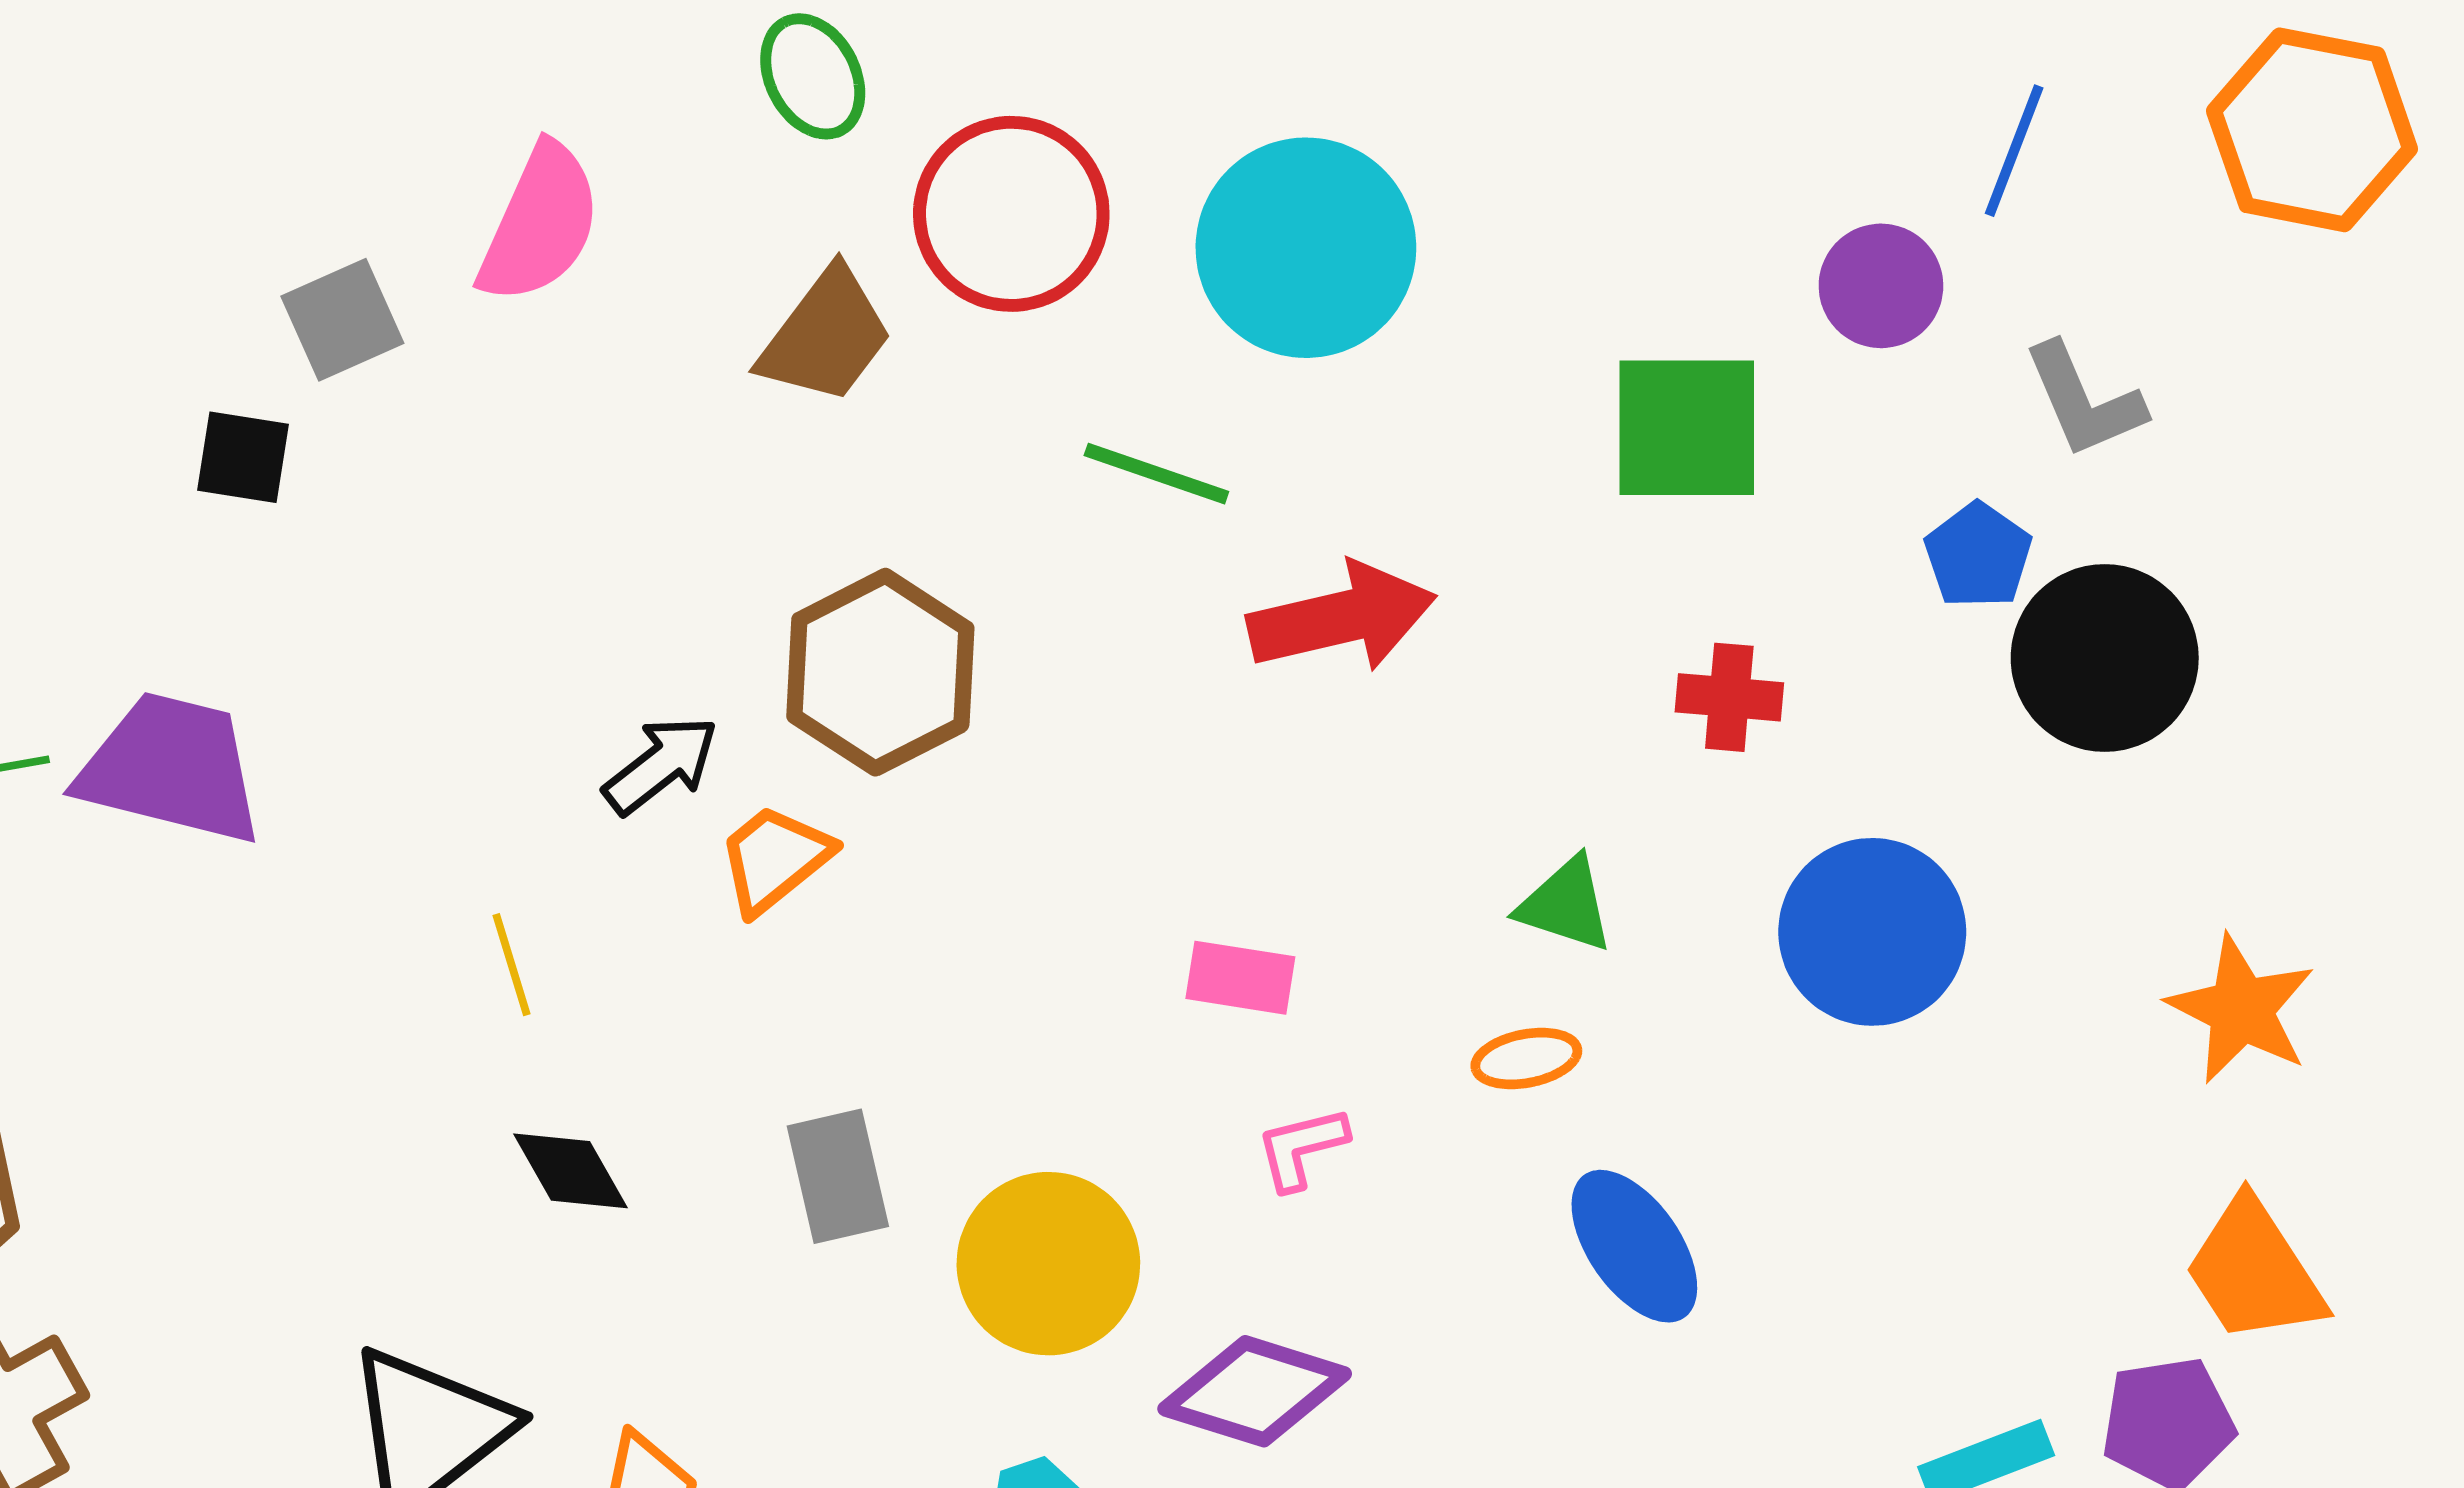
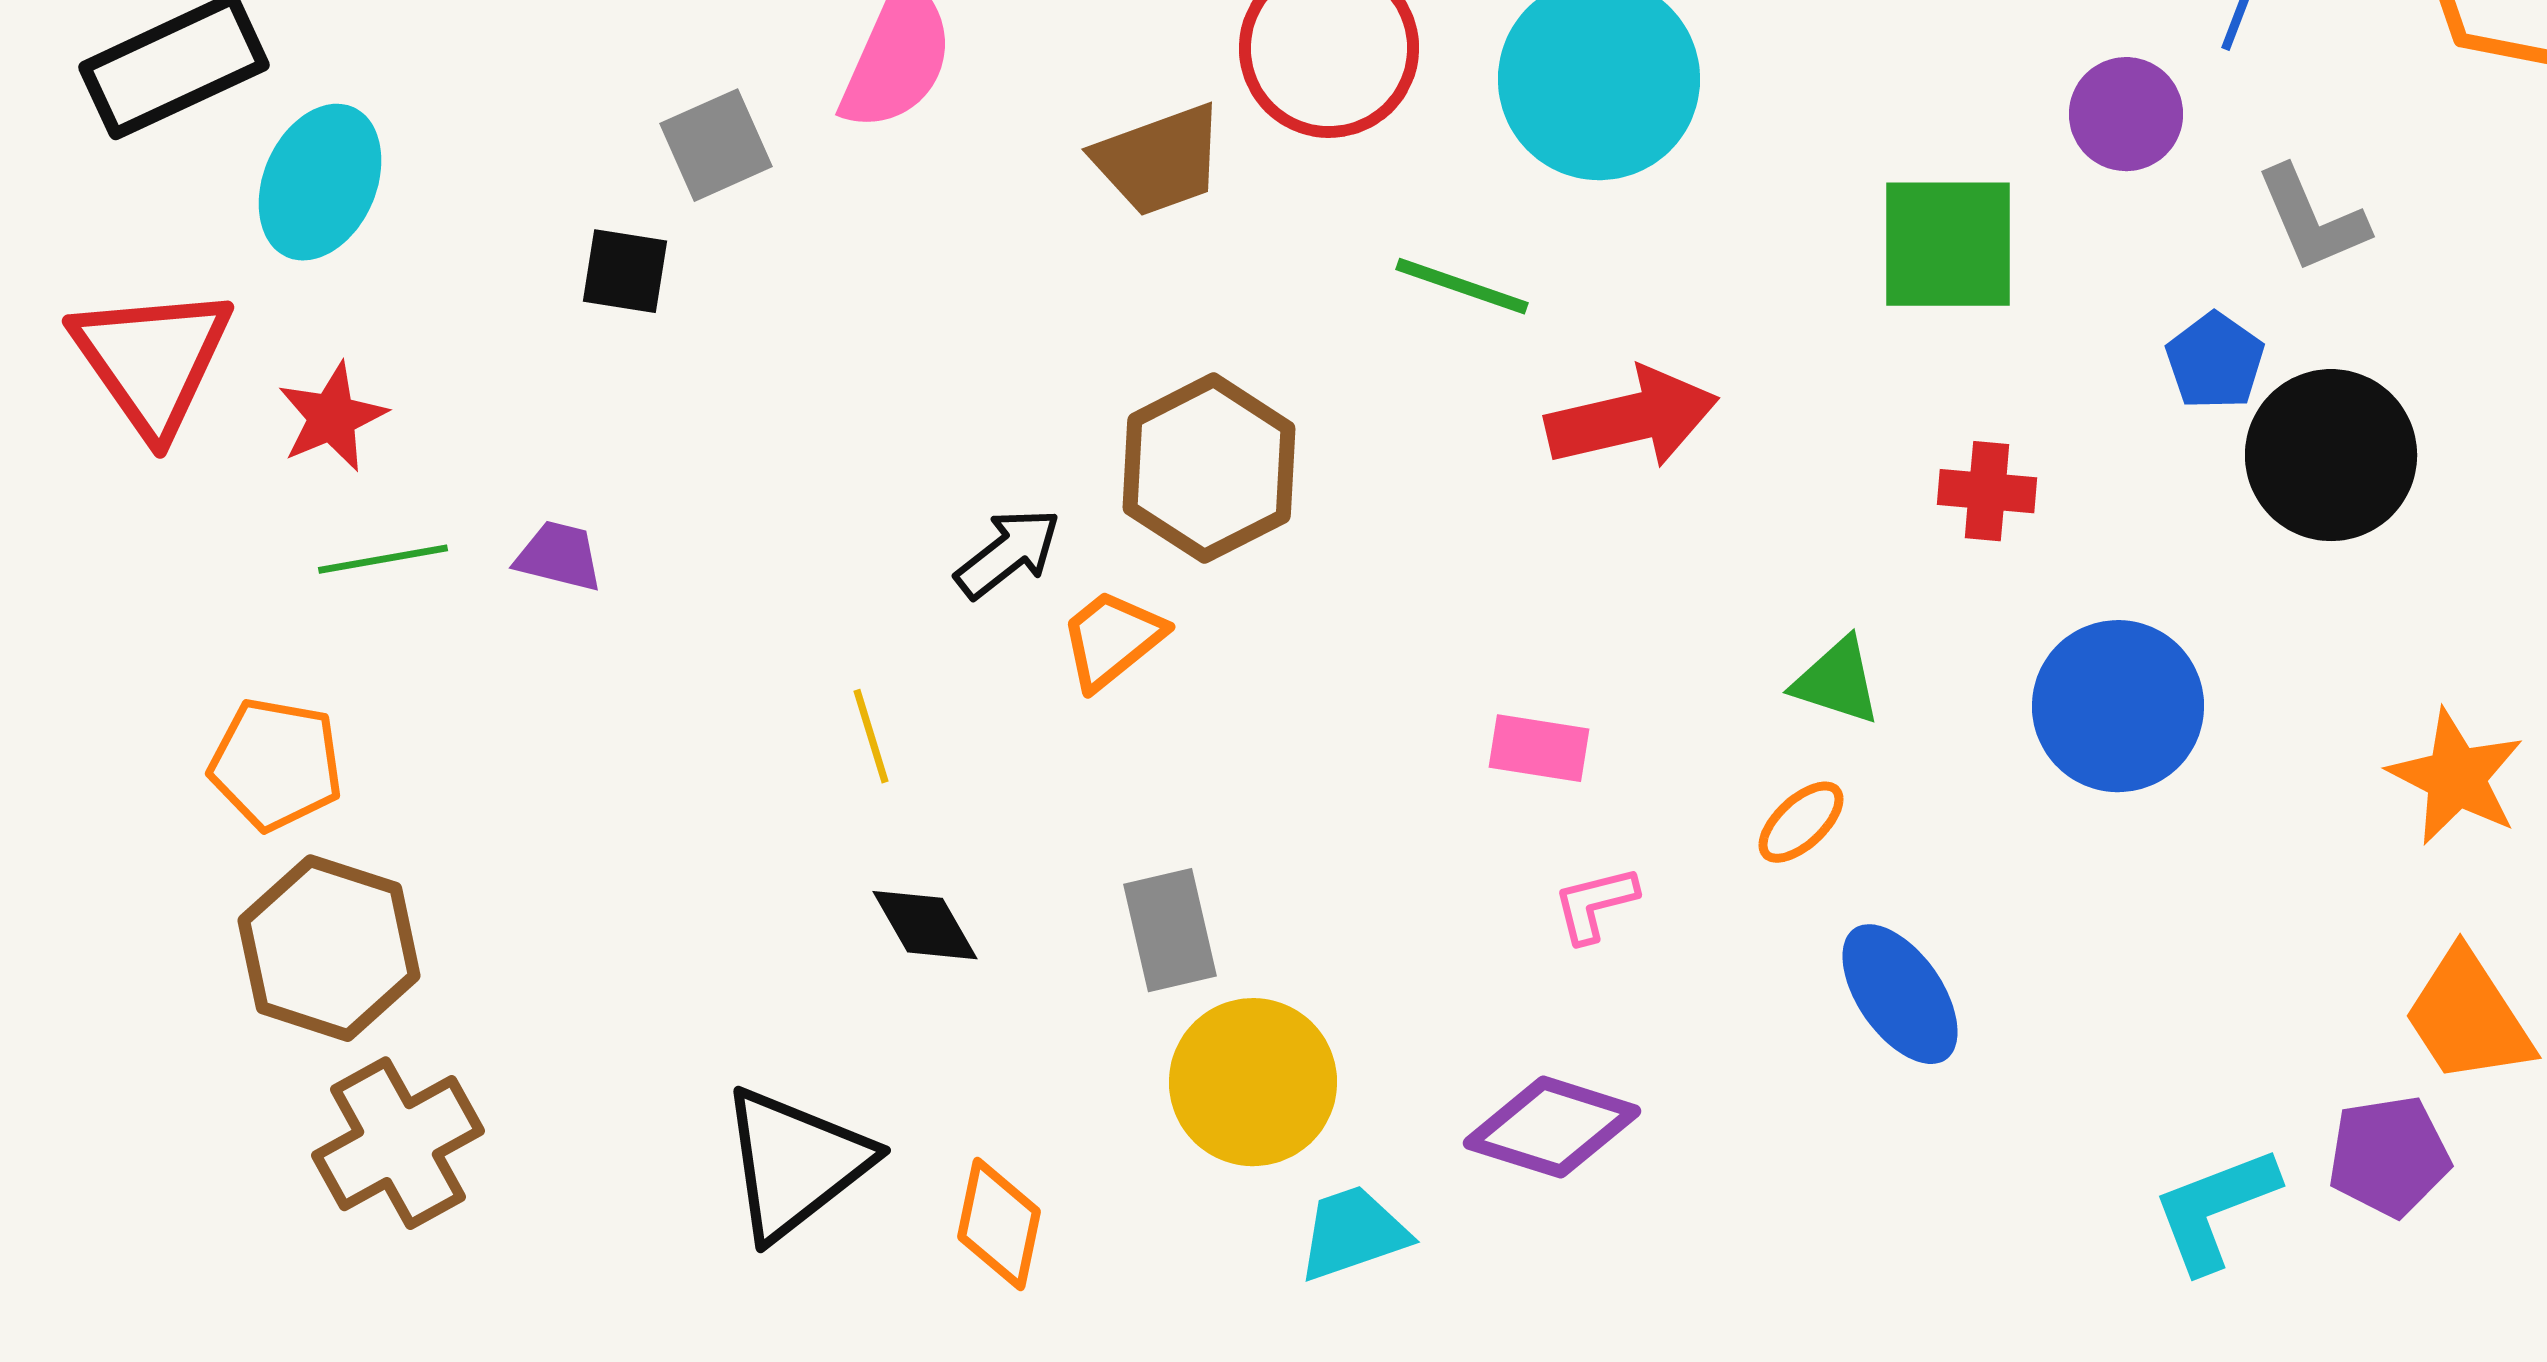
brown trapezoid: (826, 336) -> (1159, 160), turned 33
purple trapezoid: (171, 768) -> (559, 556), size x0.5
orange ellipse: (1526, 1058) -> (1801, 822), turned -32
yellow circle: (1048, 1264) -> (1253, 1082), moved

